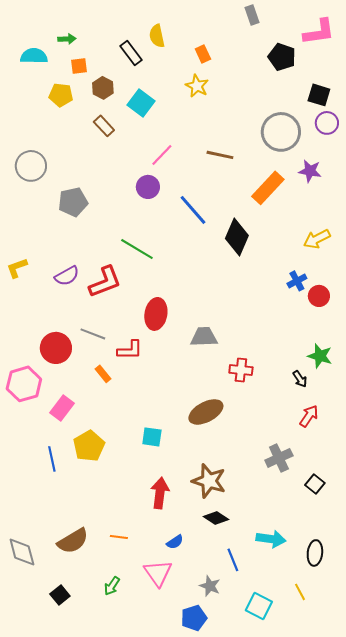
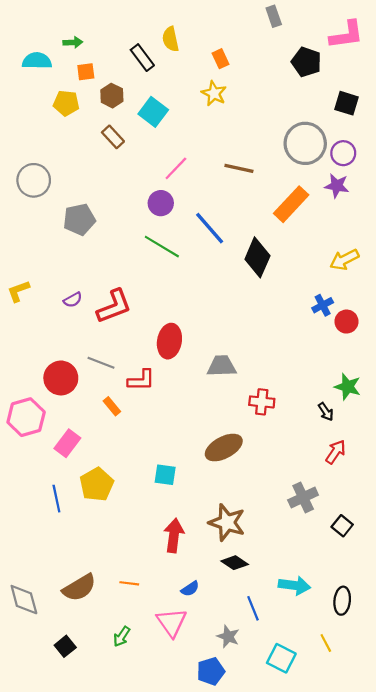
purple circle: (327, 123) -> (343, 153), moved
green line: (137, 249) -> (162, 247), moved
purple semicircle: (67, 276) -> (73, 300), size x0.7

